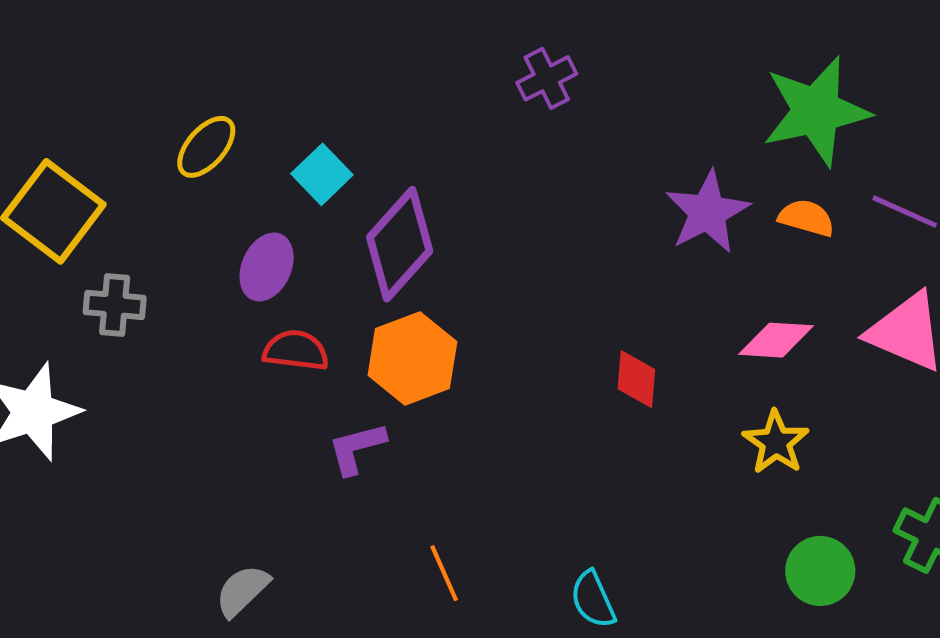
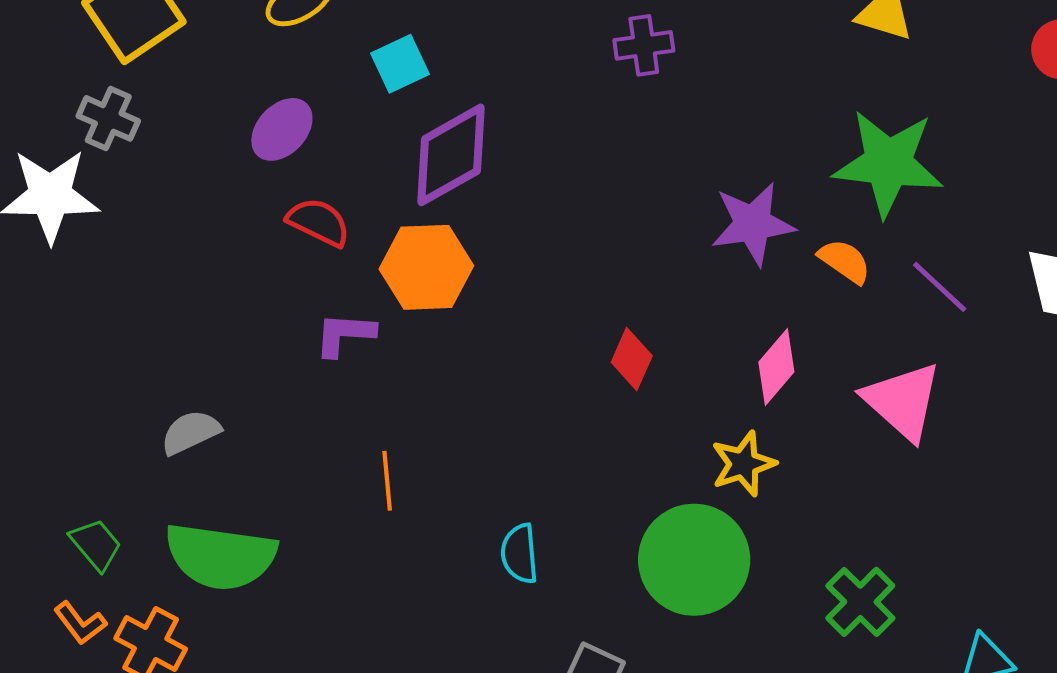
purple ellipse: (267, 267) -> (282, 129), moved
gray cross: (115, 305) -> (108, 118), moved
pink diamond: (776, 340) -> (776, 367), turned -72
green circle: (820, 571) -> (694, 560), moved, size x1.6

